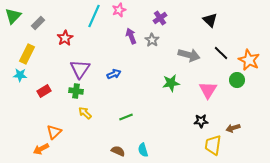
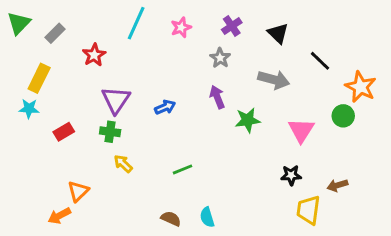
pink star: (119, 10) -> (181, 27), moved
black triangle: (210, 20) -> (278, 33), moved
purple arrow: (131, 36) -> (217, 97), moved
black line: (221, 53) -> (320, 61), moved

